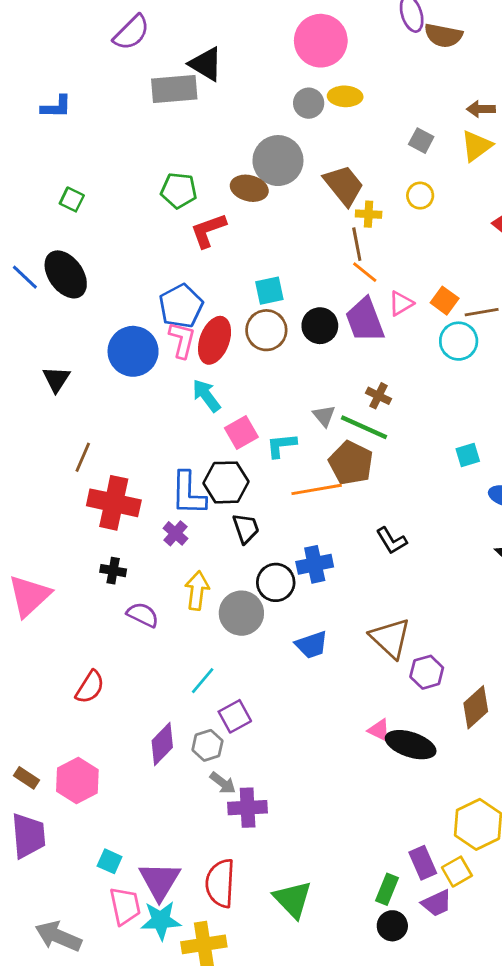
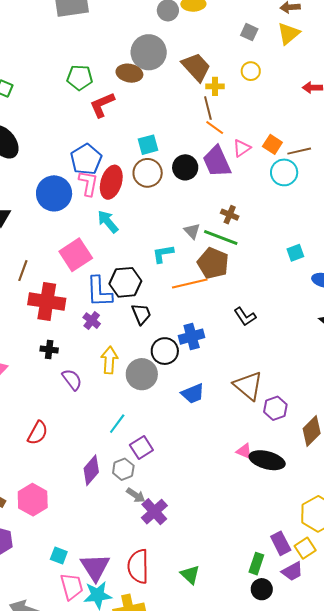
pink square: (241, 433) -> (76, 255), moved, size x1.4
purple semicircle: (143, 615) -> (72, 380), turned 30
purple cross: (248, 808) -> (154, 512), turned -36
green triangle: (293, 899) -> (190, 575), size x0.7

